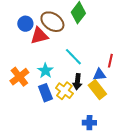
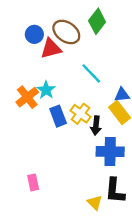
cyan star: (45, 71) -> (46, 90), moved
black arrow: (77, 82) -> (96, 126), moved
blue cross: (89, 123) -> (110, 152), size x1.6

